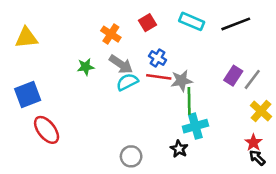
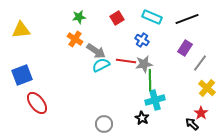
orange cross: (111, 34) -> (75, 39), moved
blue cross: (158, 58) -> (142, 40), moved
green star: (86, 67) -> (79, 17), moved
purple rectangle: (233, 76) -> (185, 48), moved
black arrow: (257, 158) -> (192, 124), moved

